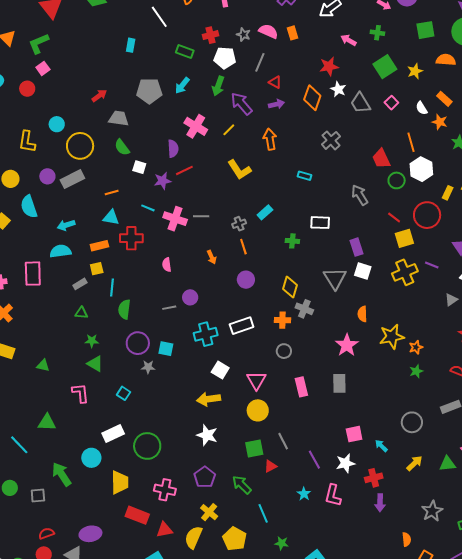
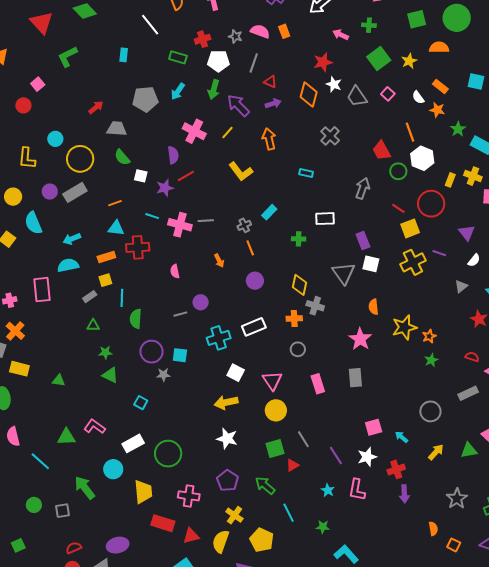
green L-shape: (39, 43) -> (68, 57), moved
gray arrow: (360, 195) -> (363, 188), turned 55
pink L-shape: (80, 393) -> (95, 427), moved, turned -45
green star: (282, 543) -> (323, 527), moved

